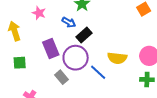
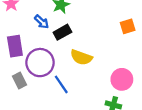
black rectangle: (84, 35) -> (62, 32), moved
yellow semicircle: (117, 58) -> (81, 57), moved

